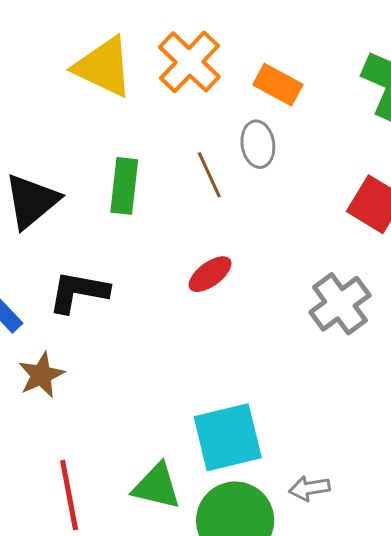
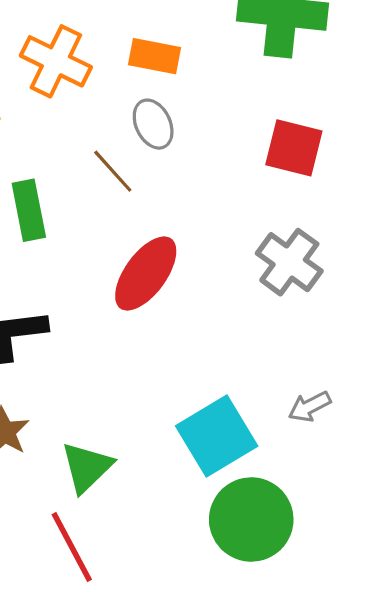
red ellipse: (210, 274) -> (146, 274), size x1.6
green triangle: (157, 486) -> (87, 467), moved, turned -40
gray arrow: (309, 488) -> (310, 407), moved

